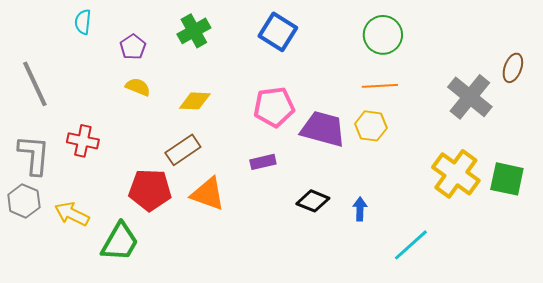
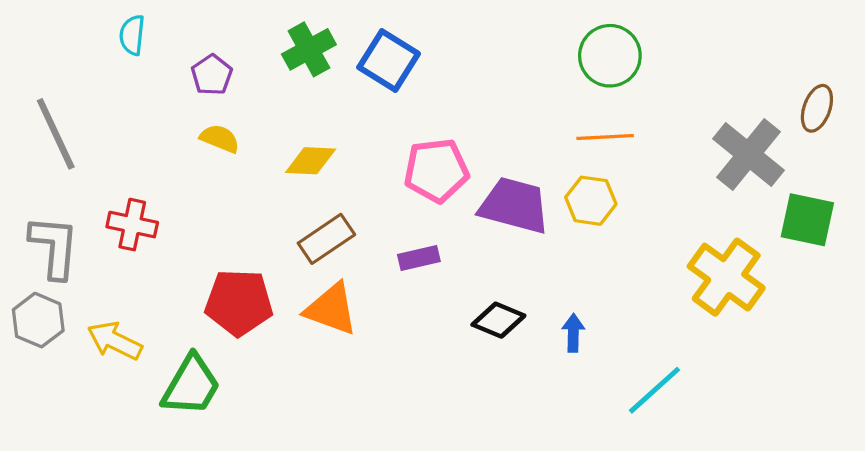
blue square: (278, 32) -> (389, 61), moved
brown rectangle: (183, 150) -> (326, 239), moved
green square: (507, 179) -> (807, 220), moved

